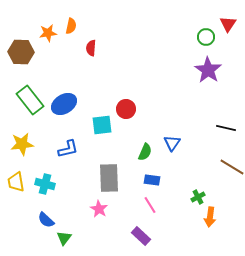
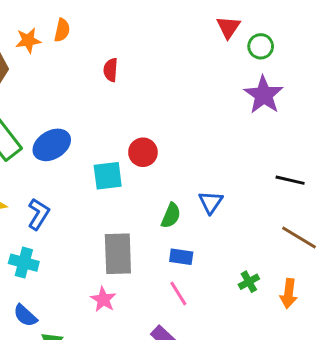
red triangle: (228, 24) -> (228, 27), moved
red semicircle: (91, 48) -> (111, 70), moved
blue L-shape: (68, 149) -> (39, 214), moved, turned -45
orange arrow: (210, 217) -> (289, 293), moved

